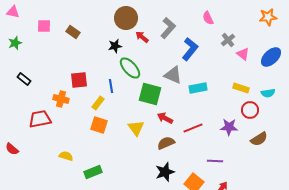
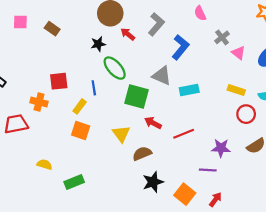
purple star: (229, 127) -> (221, 148), moved
brown semicircle: (166, 143) -> (142, 154), moved

